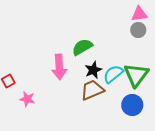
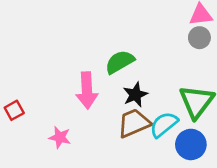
cyan semicircle: (113, 74) -> (164, 125), moved
pink star: (27, 99) -> (60, 137), moved

